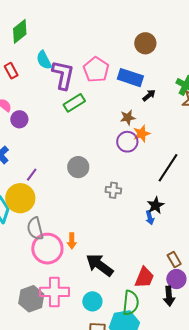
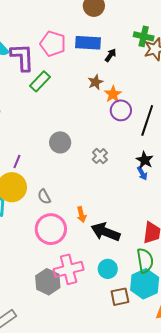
purple circle: (127, 142) -> (121, 110), moved
gray cross: (113, 190) -> (100, 156), turned -35
gray semicircle: (35, 229) -> (44, 197), moved, size x0.7
orange arrow: (72, 241) -> (81, 215), moved

